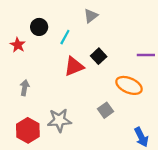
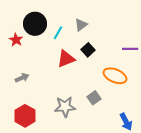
gray triangle: (91, 16) -> (81, 25), moved
black circle: (39, 27) -> (35, 24), size x1.5
gray arrow: (24, 88) -> (22, 78), turned 56
gray star: (59, 120) -> (65, 107), moved

